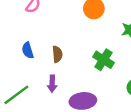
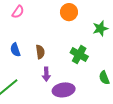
purple arrow: (52, 84) -> (46, 74), moved

